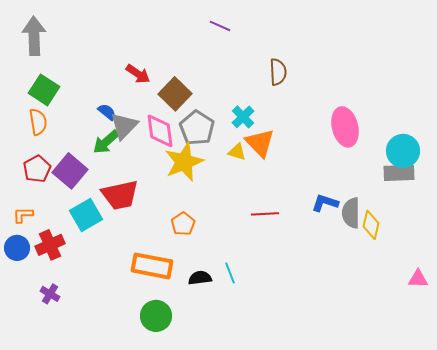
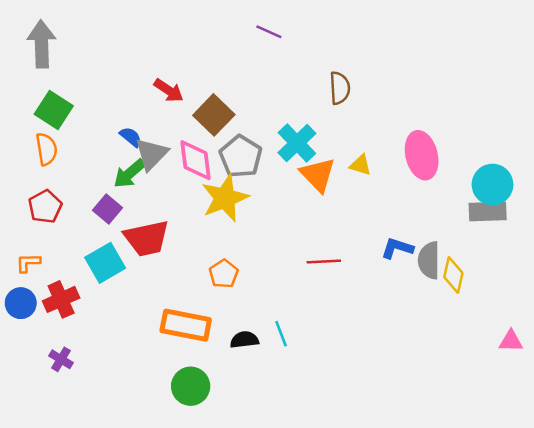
cyan cross: (243, 117) -> (297, 143), size x1.4
yellow triangle: (237, 152) -> (360, 165), moved
purple square: (70, 171) -> (108, 209), moved, size x0.7

